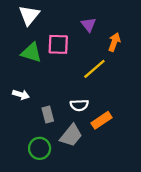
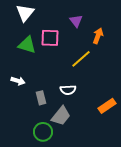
orange rectangle: (101, 120) -> (107, 106), moved
green circle: (40, 148) -> (43, 132), moved

